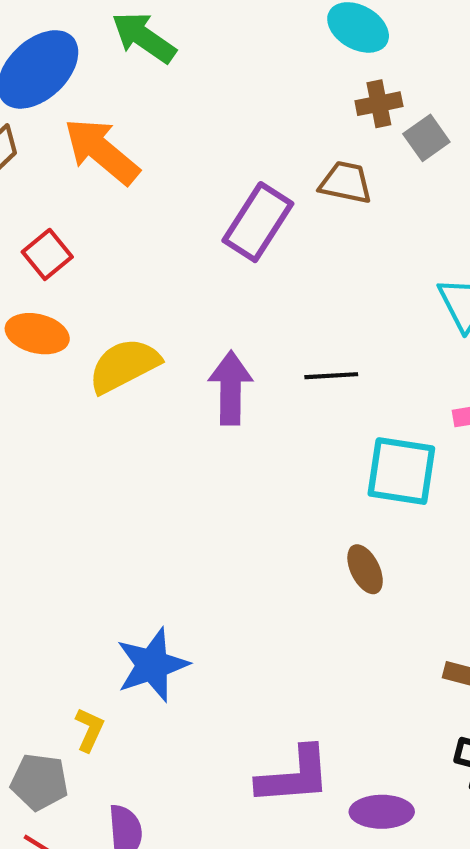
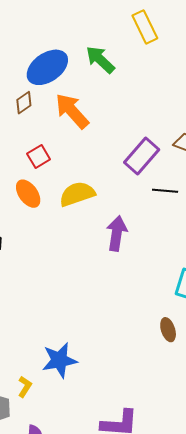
orange ellipse: (37, 334) -> (28, 194), turned 32
yellow semicircle: (124, 366) -> (77, 194), moved
black line: (331, 376) -> (165, 191), moved

